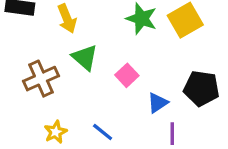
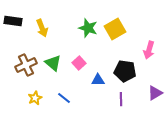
green triangle: (85, 57) -> (53, 63), moved
blue triangle: (158, 103) -> (98, 80), turned 32
purple line: (172, 134) -> (121, 99), moved

